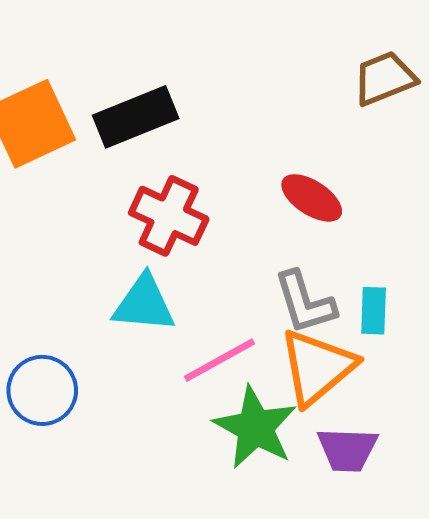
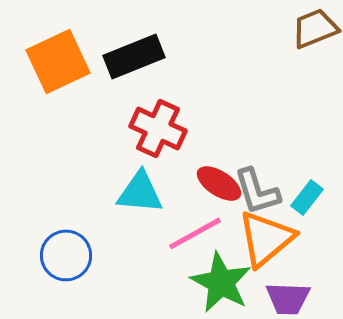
red ellipse: (312, 198) -> (219, 183), moved
cyan rectangle: (374, 311) -> (307, 197), turned 36

